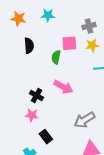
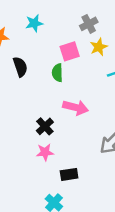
black cross: (36, 96) -> (45, 126), turned 32
black rectangle: (46, 137) -> (69, 174), turned -48

